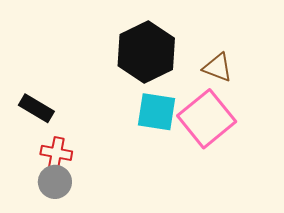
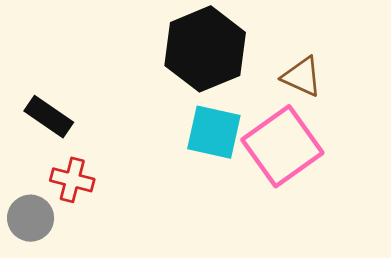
gray circle: (55, 182) -> (31, 218), moved

